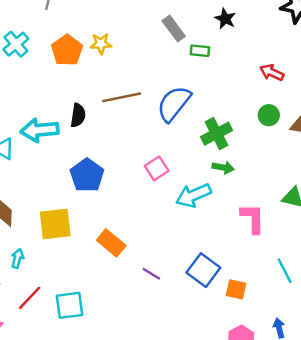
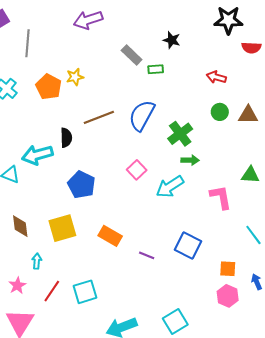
orange square: (236, 289) -> (228, 269), moved

